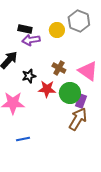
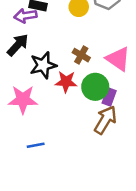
purple arrow: (31, 40) -> (25, 16), moved
black star: (29, 76) -> (43, 65), size x1.5

